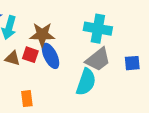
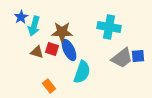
gray trapezoid: (98, 59) -> (122, 58), moved
cyan semicircle: (86, 82) -> (82, 72), moved
orange rectangle: (27, 99) -> (49, 86), turned -32

